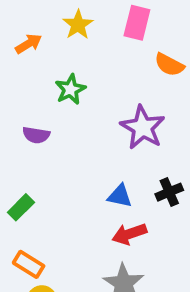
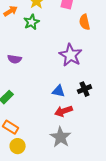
orange semicircle: (169, 65) -> (85, 22), turned 49
green star: (70, 89) -> (32, 22), moved

